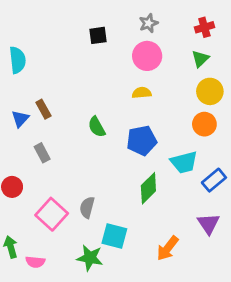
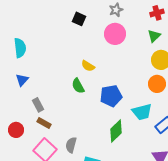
black square: (98, 35) -> (79, 19), turned 32
cyan semicircle: (18, 60) -> (20, 48), moved
yellow semicircle: (142, 93) -> (88, 66), moved, turned -144
brown rectangle: (43, 109) -> (44, 123), moved, turned -32

